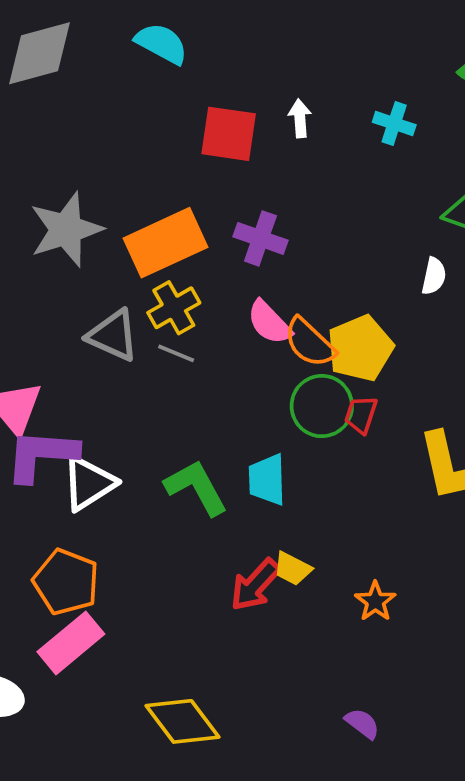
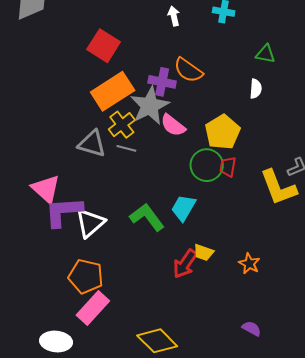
red square: (229, 134) -> (104, 46), moved, turned 32
gray star: (66, 230) -> (150, 106), moved
orange semicircle: (309, 343) -> (188, 70), moved
cyan trapezoid: (267, 480) -> (183, 208), turned 40

